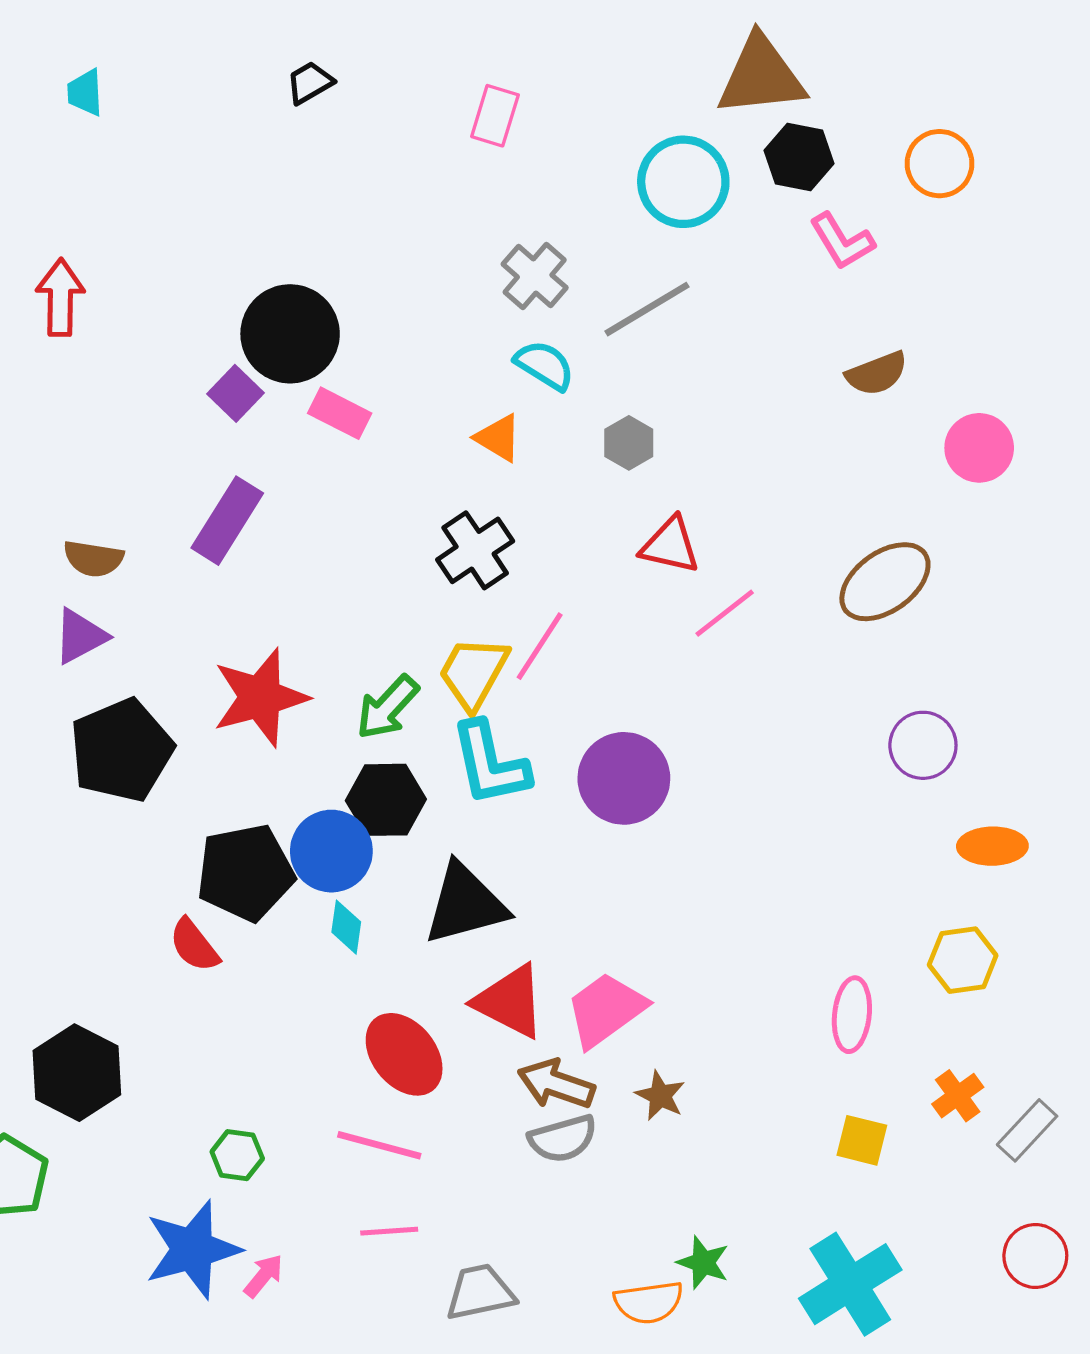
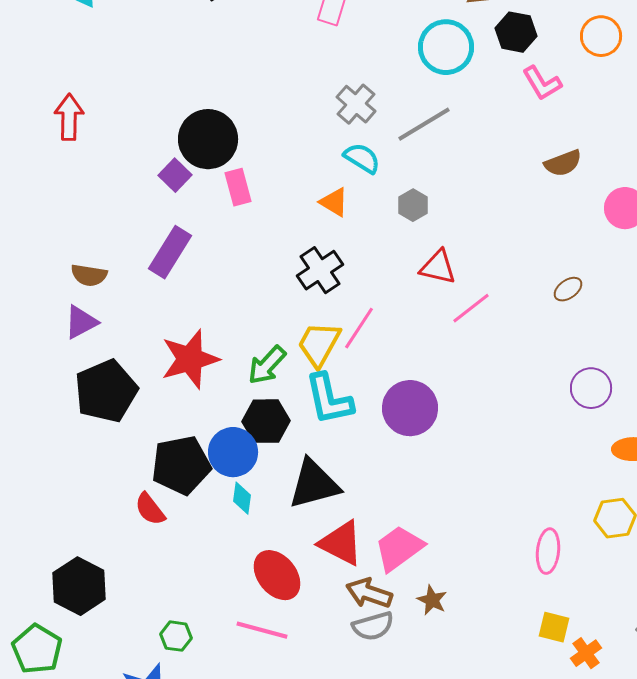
pink rectangle: (340, 413) -> (238, 187), turned 48
brown ellipse: (885, 582) -> (568, 289), size x0.5
orange cross: (958, 1096) -> (586, 653), moved

